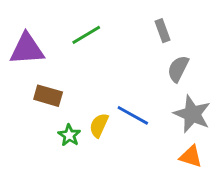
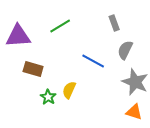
blue line: (133, 115) -> (93, 61), moved

